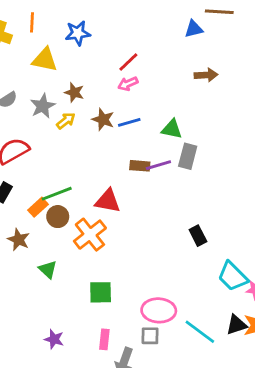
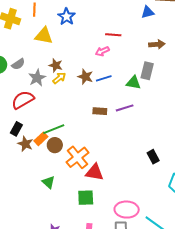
blue star: (78, 33) -> (67, 17), turned -30
red line: (128, 62) -> (113, 35), moved, turned 49
brown star: (74, 92) -> (56, 65), moved
gray star: (43, 106) -> (37, 78), moved
gray rectangle: (188, 156) -> (147, 71), moved
brown rectangle: (140, 166) -> (100, 111), moved
red triangle: (108, 201) -> (95, 172), moved
brown star: (19, 240) -> (25, 144), moved

